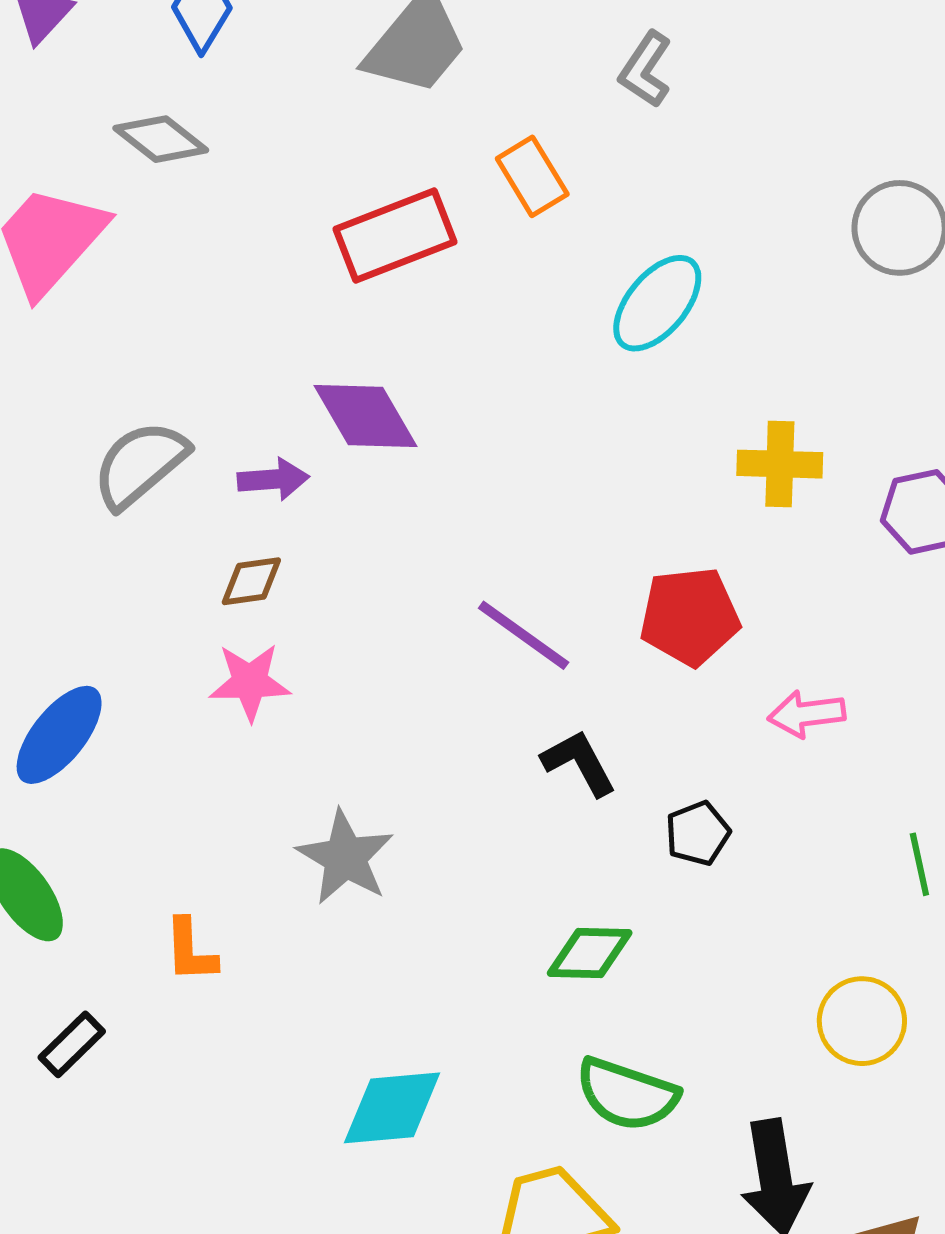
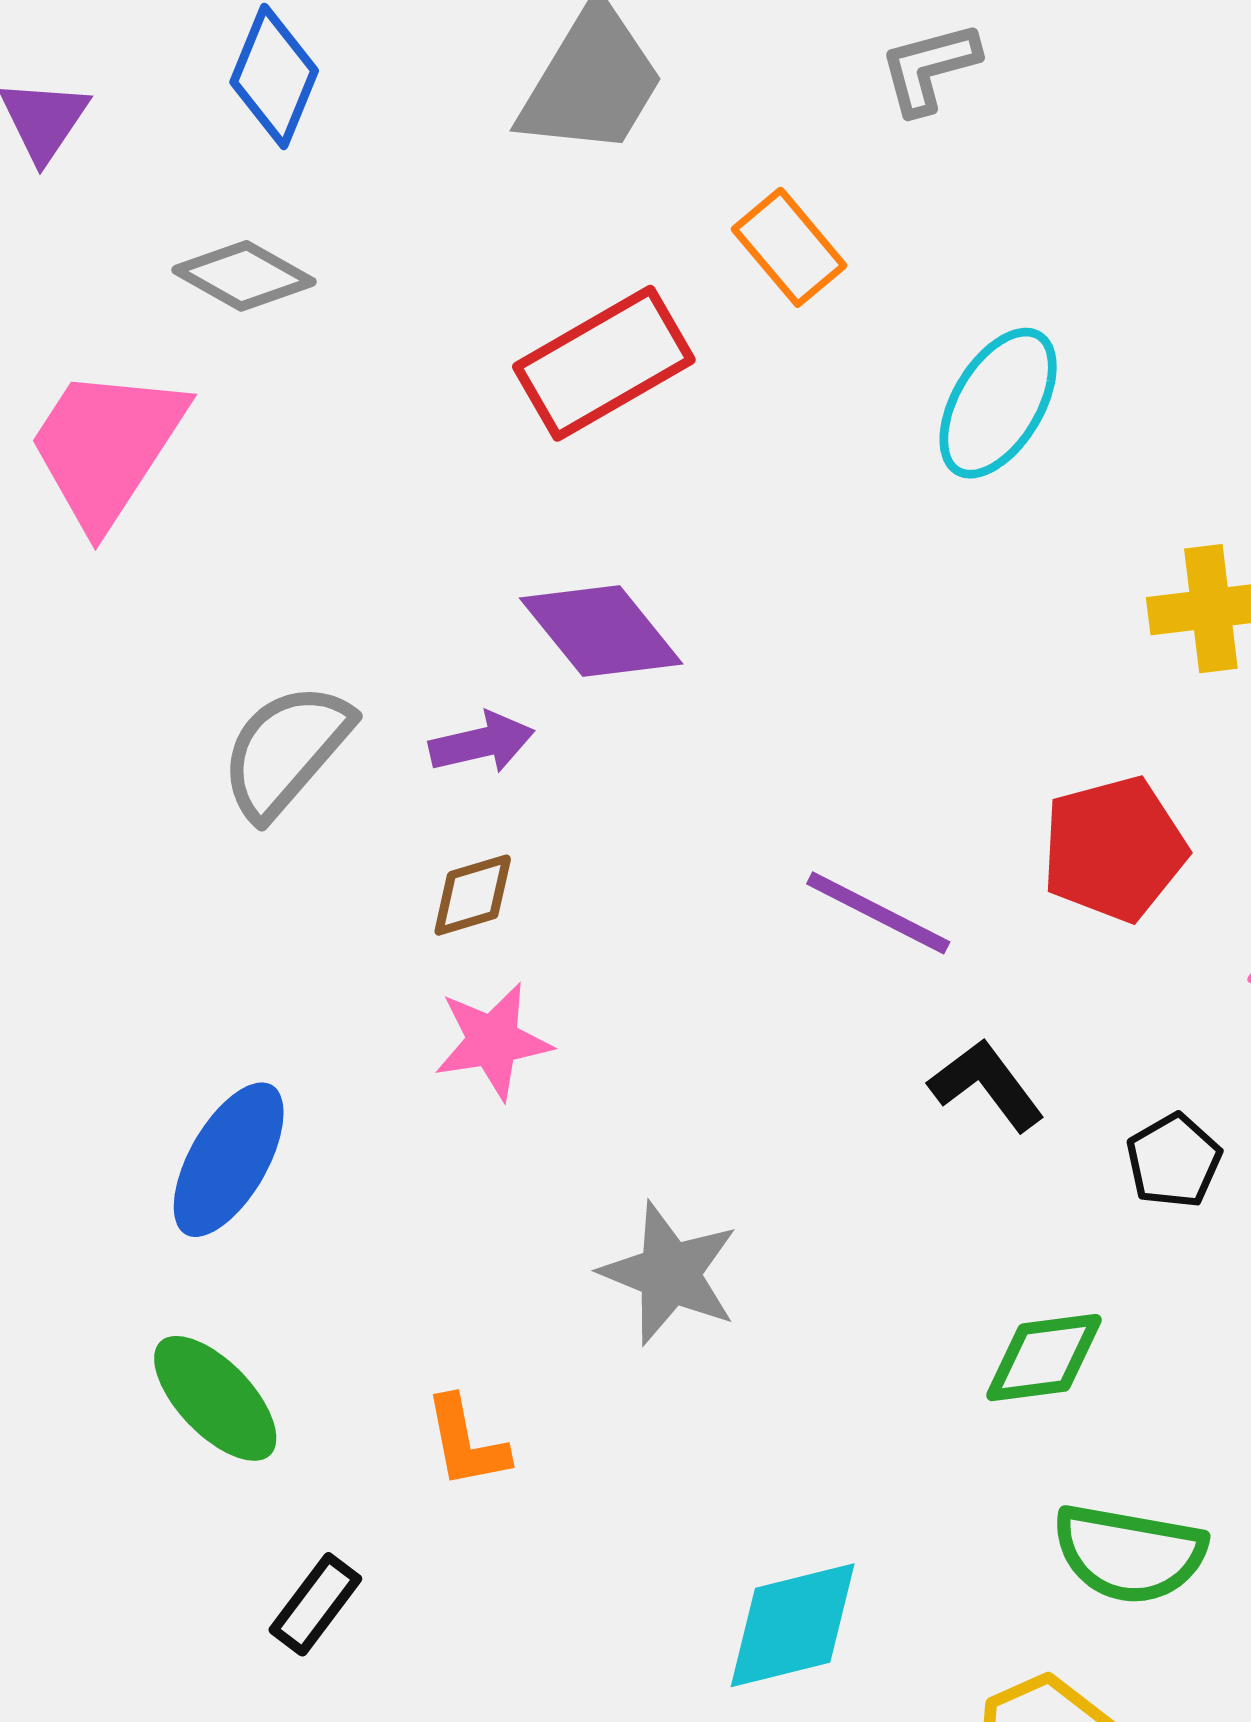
gray L-shape: (645, 69) -> (929, 68), turned 50

